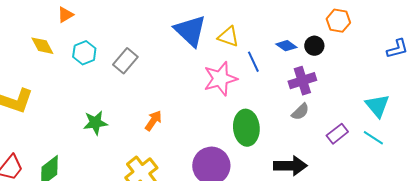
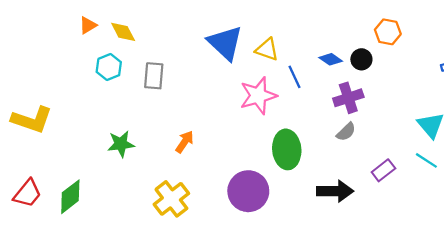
yellow diamond: (42, 46) -> (123, 32), moved
gray rectangle: (125, 61) -> (154, 76), turned -35
purple rectangle: (337, 134) -> (383, 170), moved

